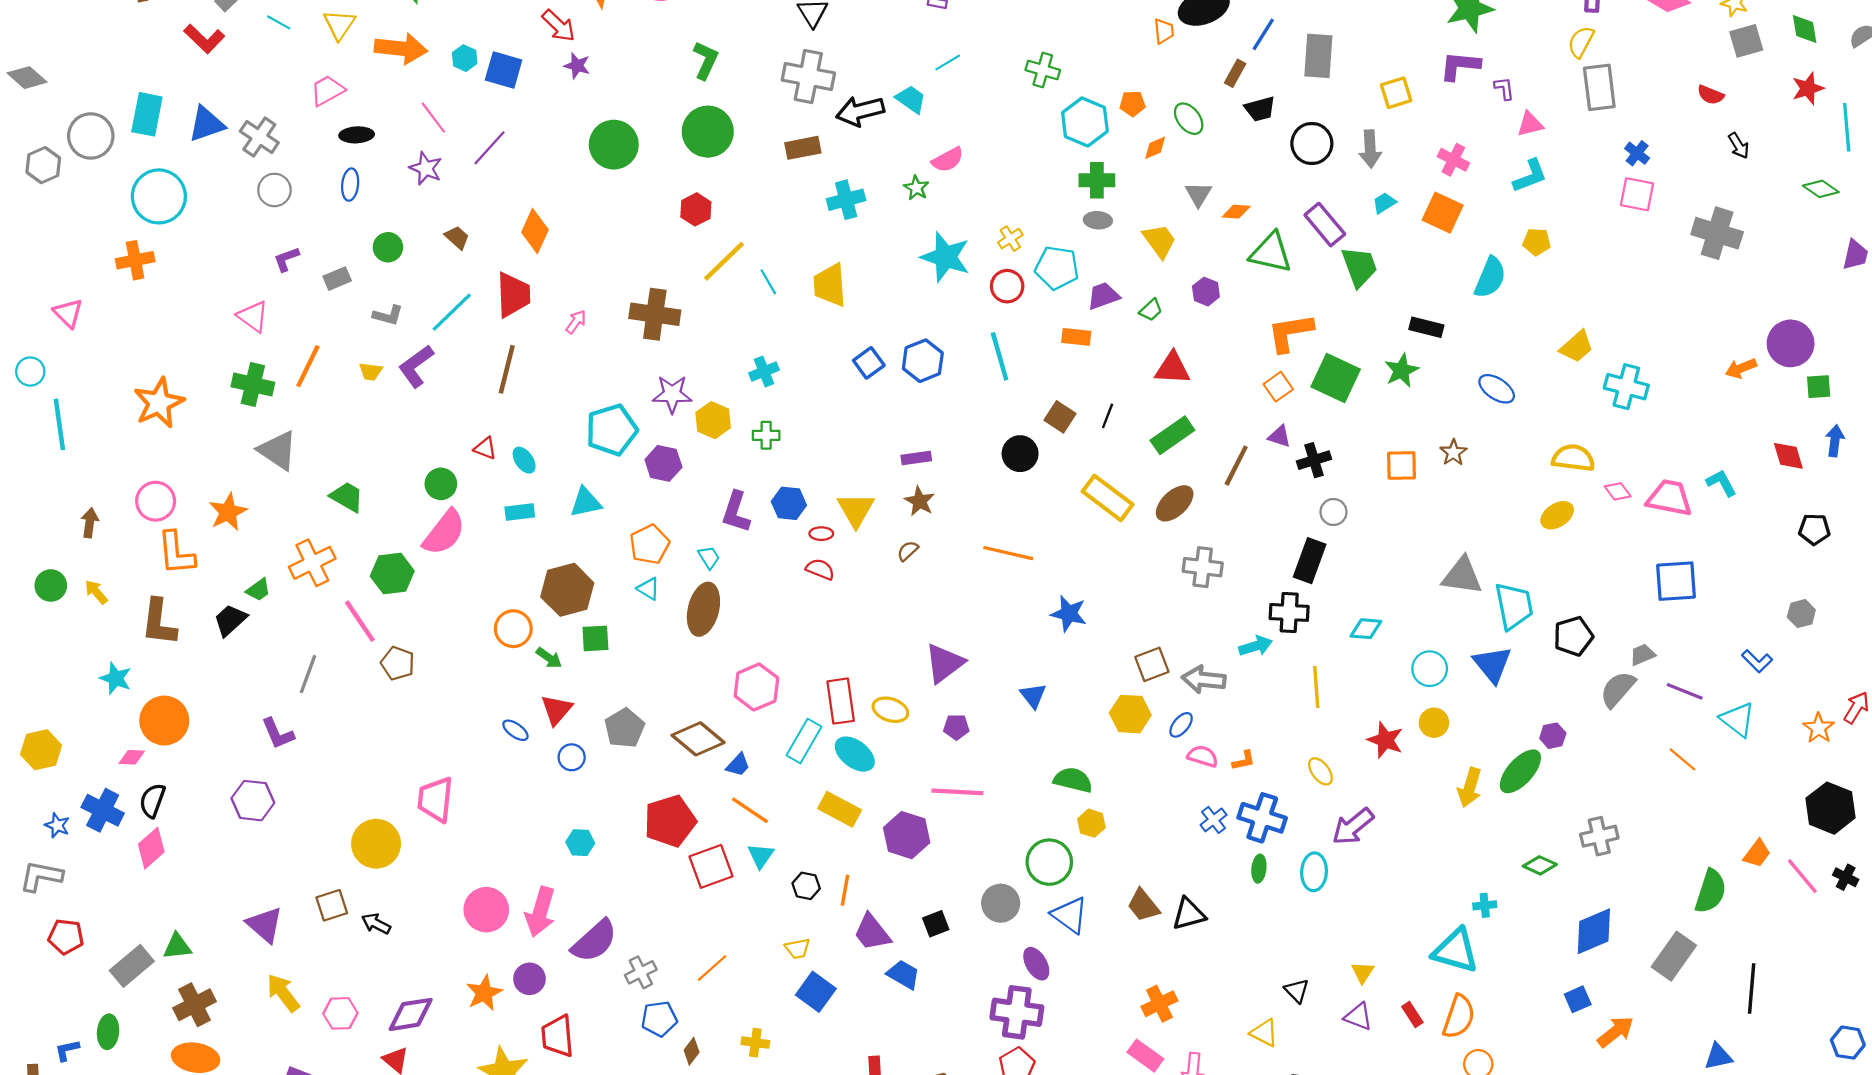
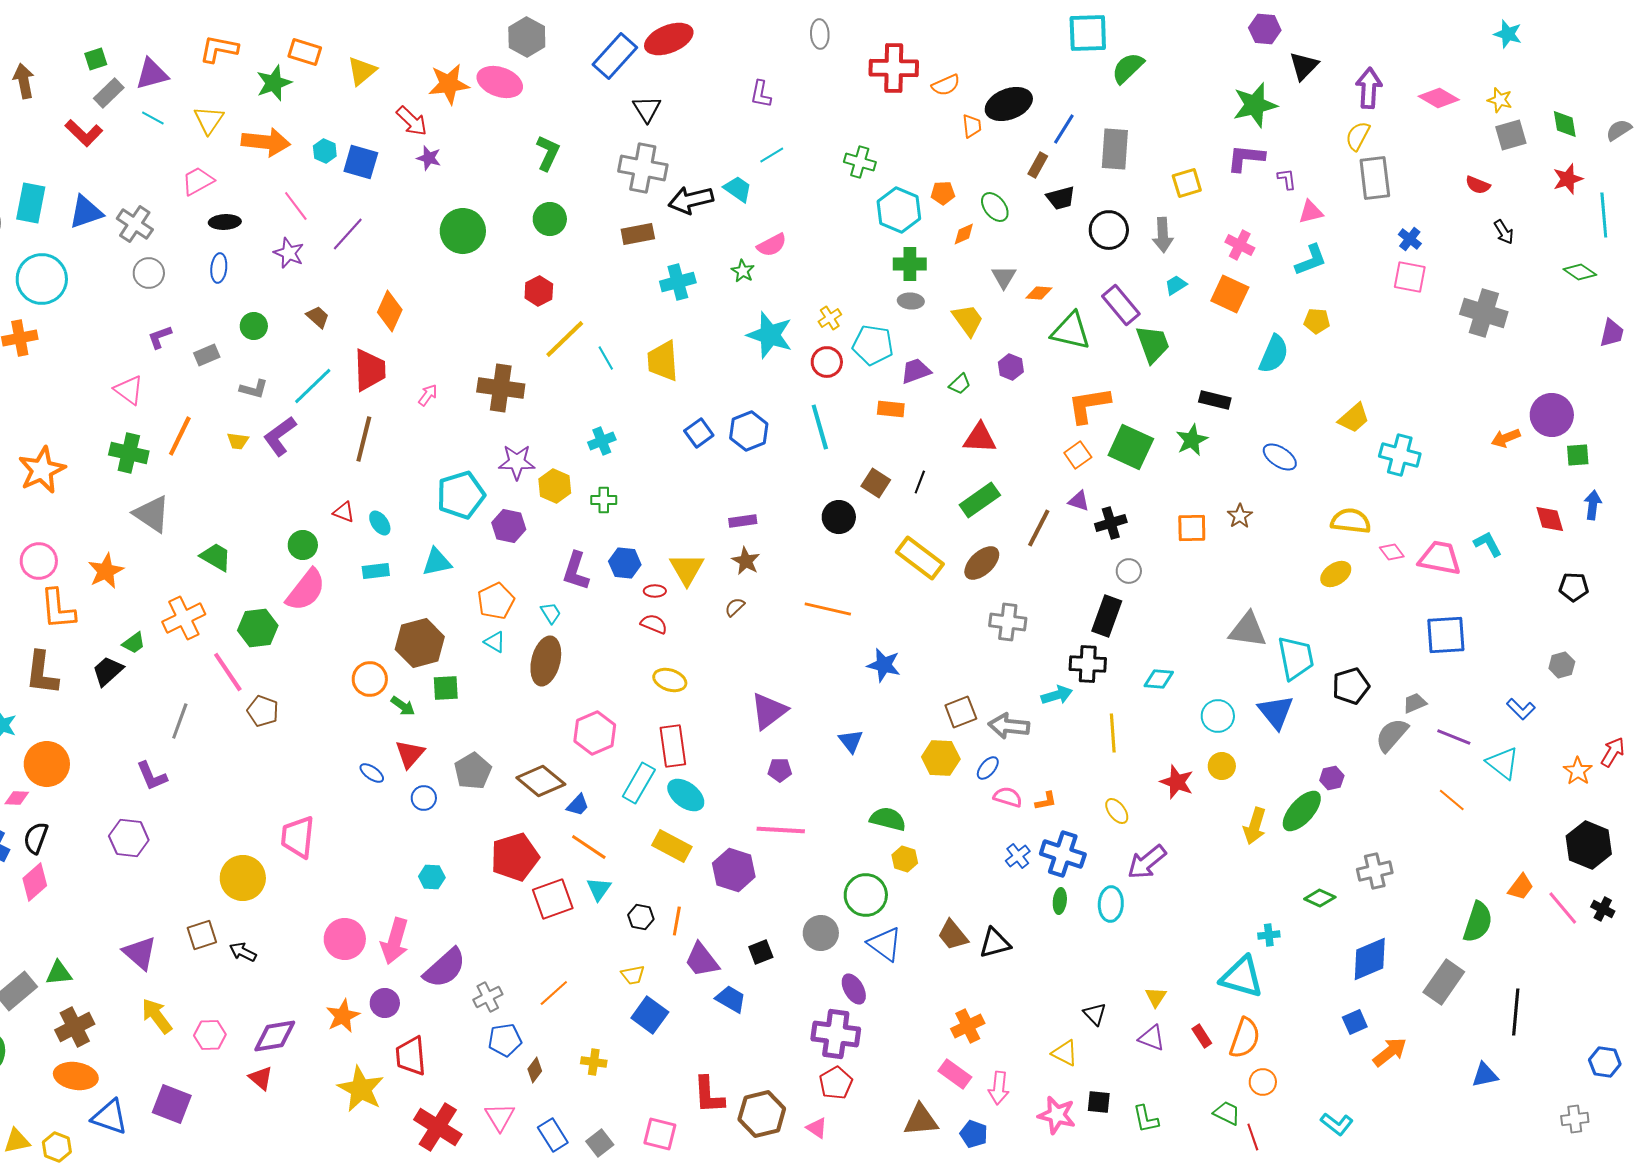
green circle: (708, 132) -> (550, 219), size x0.7
yellow ellipse: (890, 710) -> (670, 680), moved

